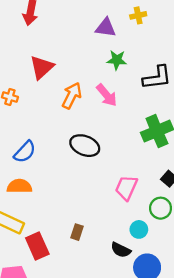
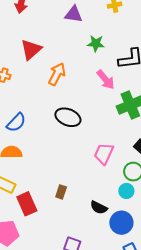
purple triangle: (106, 28) -> (73, 14), moved
pink arrow: (107, 95) -> (106, 80), moved
cyan circle: (139, 229) -> (126, 191), moved

